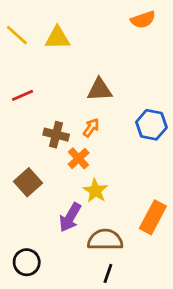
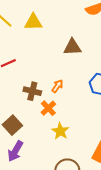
brown triangle: (100, 90) -> (72, 47), moved
purple arrow: (70, 217) -> (15, 151), moved

